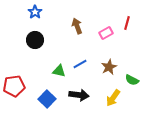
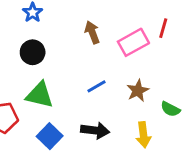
pink rectangle: (106, 33) -> (133, 42), size x1.5
green triangle: (59, 71) -> (40, 95), moved, size x1.5
yellow arrow: (113, 98) -> (143, 135), turned -42

